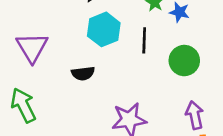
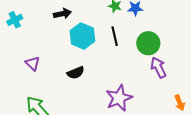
purple triangle: (32, 47) -> (33, 63), size x0.6
purple arrow: (195, 115) -> (158, 67), moved

